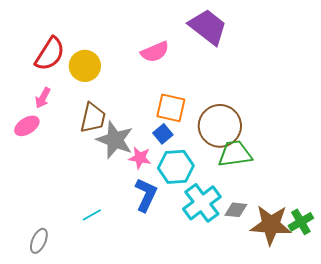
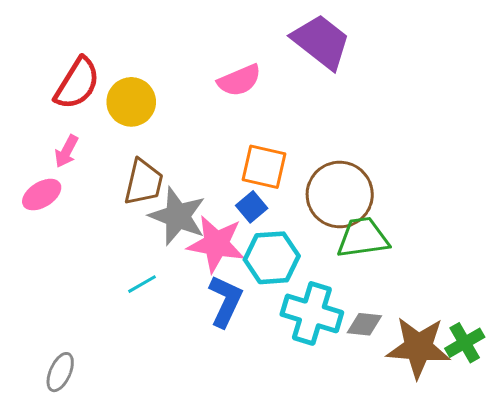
pink star: (140, 158) -> (216, 244), size x1.6
cyan cross: (202, 203) -> (312, 313), turned -36
cyan line: (92, 215) -> (142, 284), moved

